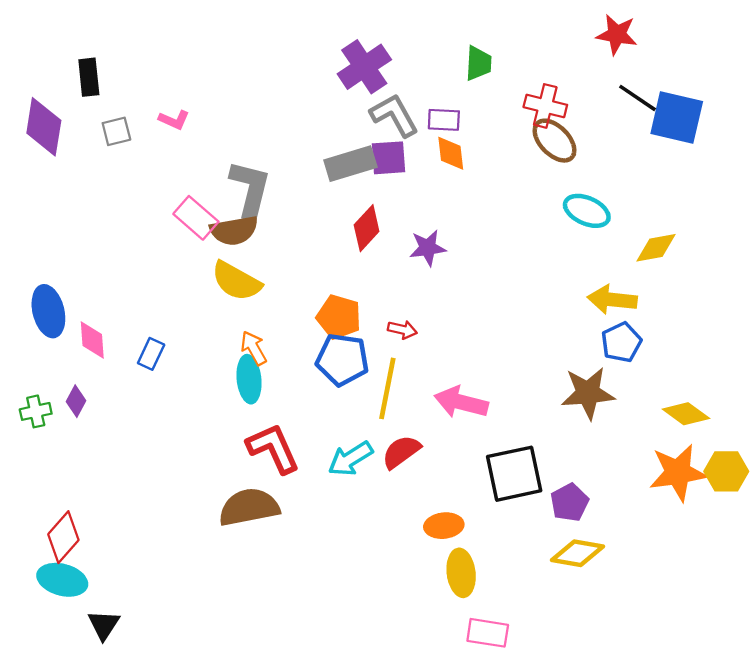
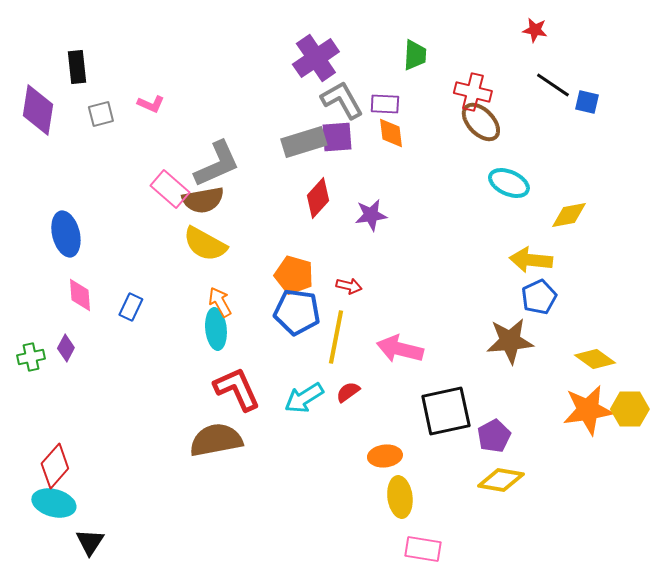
red star: (617, 35) -> (535, 30), size x0.7
blue square: (677, 118) -> (587, 102), size x0.5
gray L-shape: (250, 189) -> (217, 164), turned 52
blue ellipse: (48, 311) -> (66, 234), moved
red semicircle: (401, 452) -> (348, 392), size x0.7

